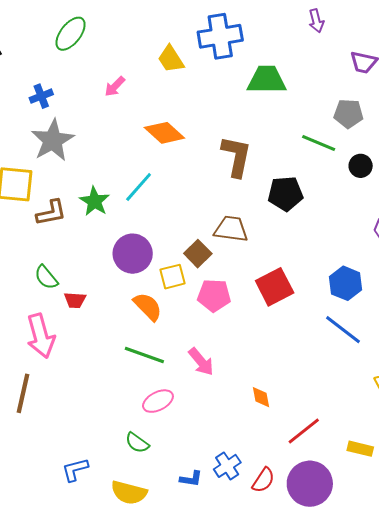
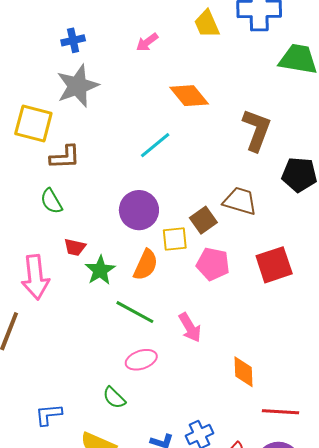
green star: (94, 201) -> (100, 270), moved
green semicircle: (46, 277) -> (51, 201), moved
orange semicircle: (148, 307) -> (146, 265), turned 60
orange diamond: (261, 397) -> (244, 372), size x1.4
red line: (304, 431) -> (281, 412), turned 33

